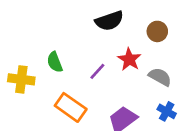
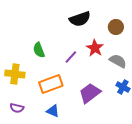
yellow cross: (21, 79) -> (15, 74), moved
orange rectangle: (71, 107) -> (51, 84), turned -55

